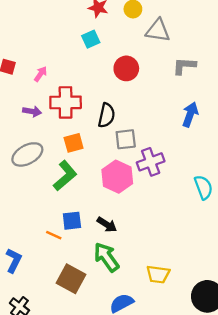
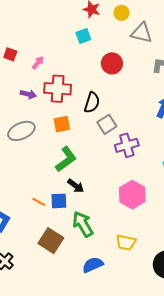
gray square: (126, 139) -> (107, 124), turned -30
green L-shape: (65, 176) -> (66, 159), moved
pink hexagon: (117, 177) -> (132, 195), moved
blue square: (72, 221) -> (59, 201), moved
black arrow: (107, 225) -> (76, 186), moved

